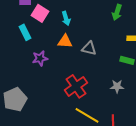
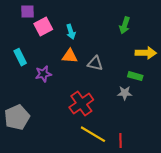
pink square: (40, 13) -> (43, 26), turned 30
cyan rectangle: (25, 32) -> (20, 57), moved
gray star: (117, 86) -> (125, 93), moved

